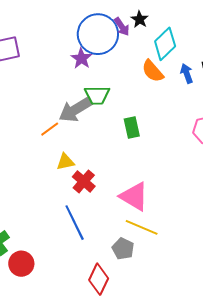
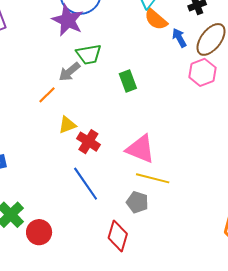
purple star: (81, 58) -> (68, 20), size x1.5
orange semicircle: (153, 71) -> (156, 19), moved
blue arrow: (187, 73) -> (179, 38), moved
gray arrow: (75, 110) -> (69, 72), size x0.7

